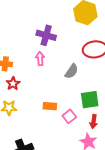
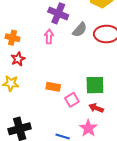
gray semicircle: (72, 71) -> (80, 30), moved
red arrow: (94, 121) -> (96, 108), turned 96

